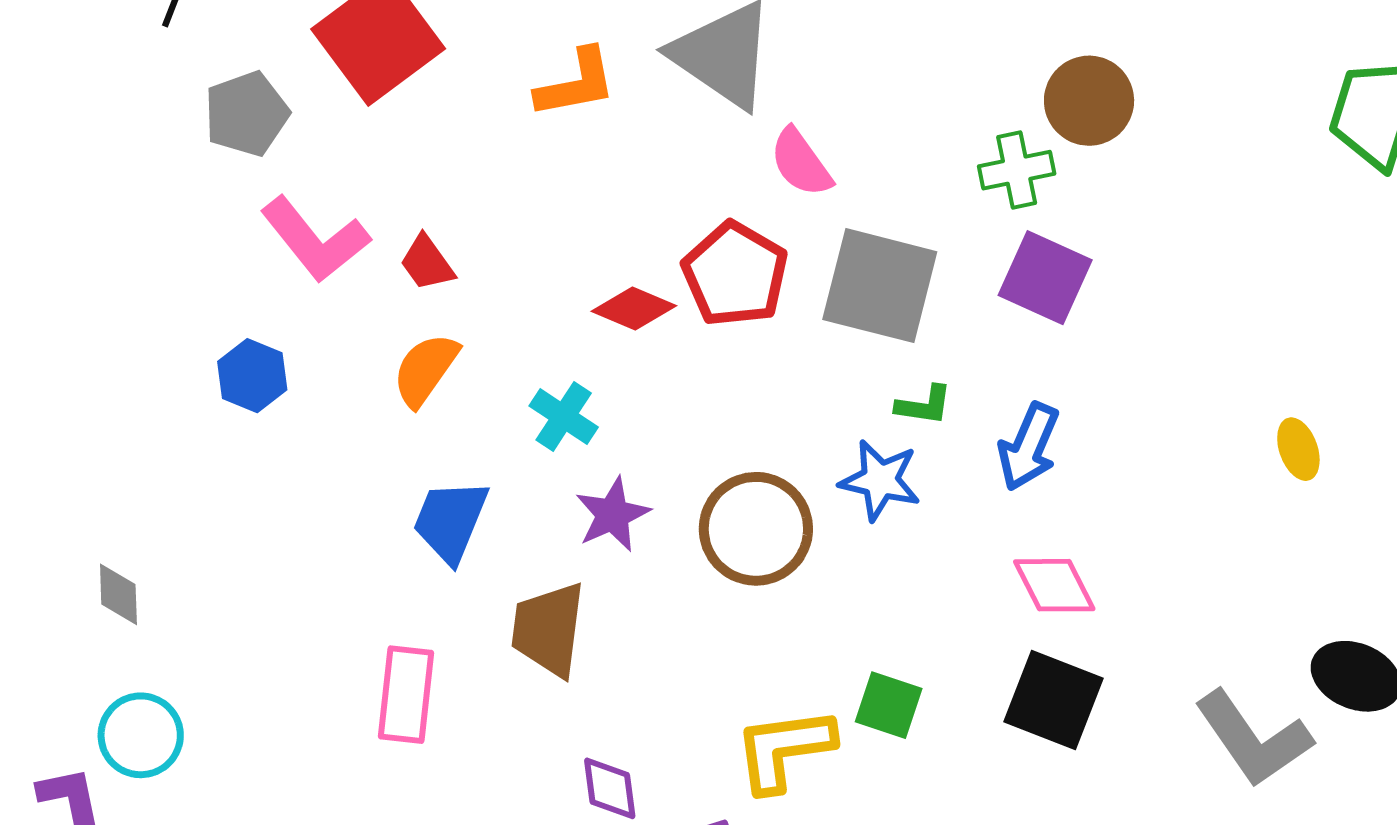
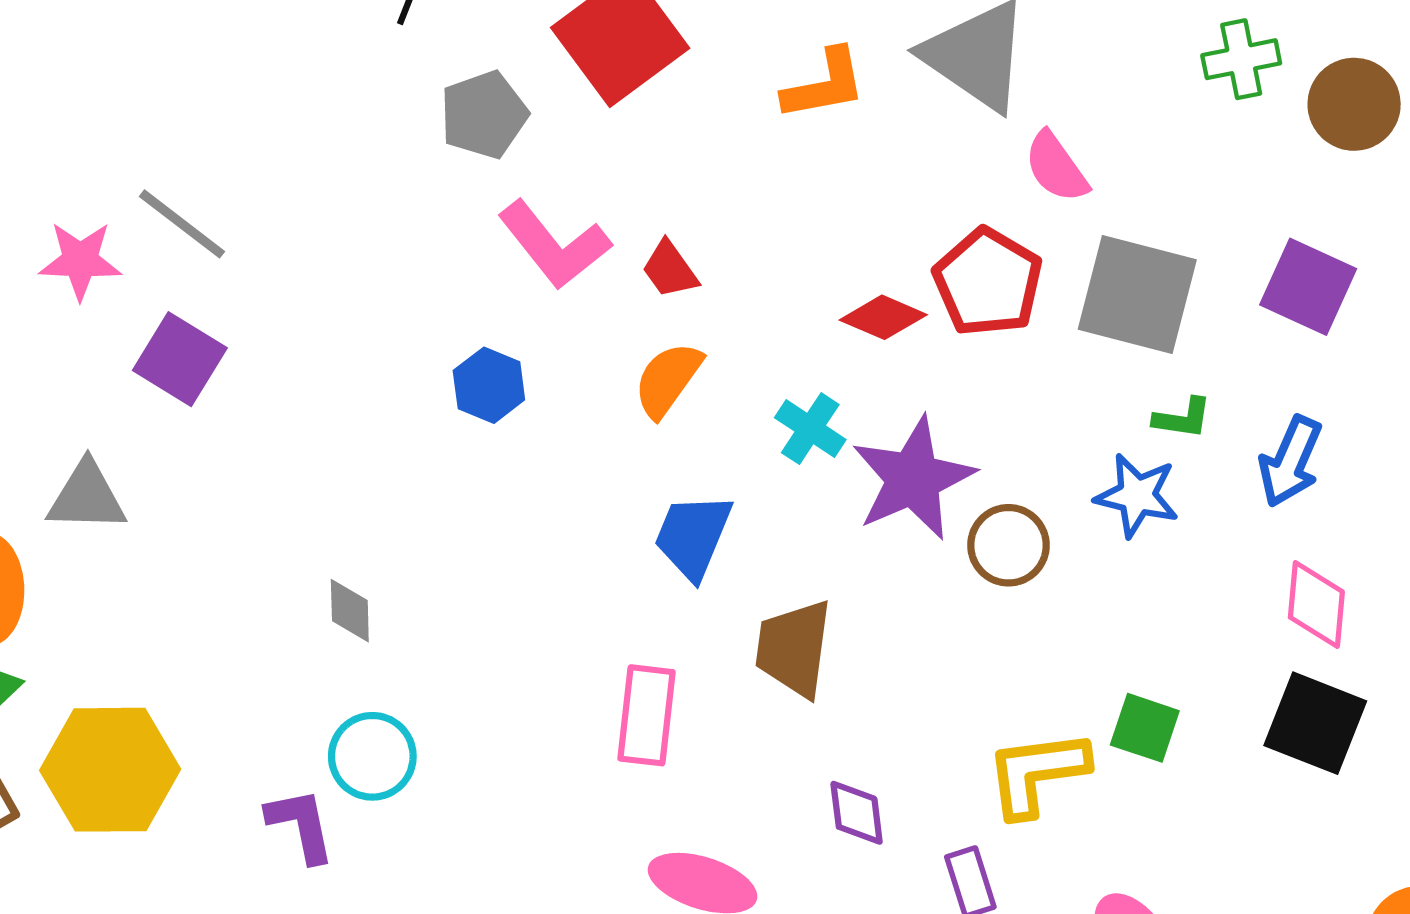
green cross: (1017, 170) -> (1241, 59), moved
purple star: (613, 514) -> (913, 479), moved, size x1.6
brown circle: (756, 529) -> (1008, 545), size x0.7
pink diamond: (1054, 585) -> (1316, 605), turned 32

